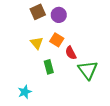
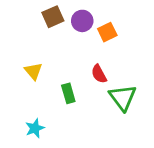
orange square: (57, 40) -> (107, 32), moved, turned 32
yellow triangle: (37, 43) -> (33, 71), moved

